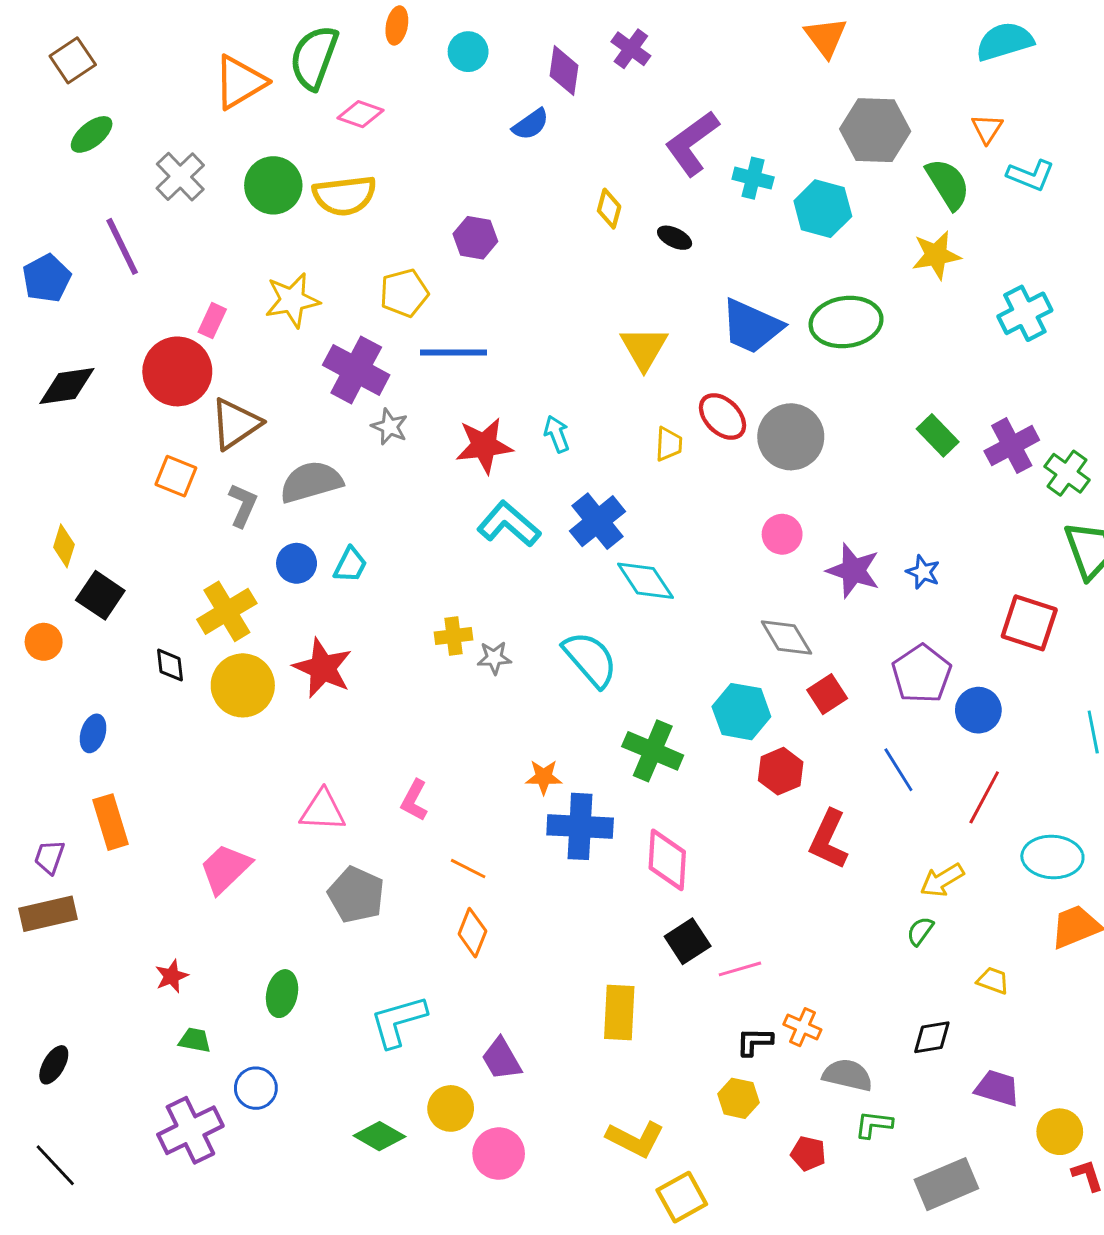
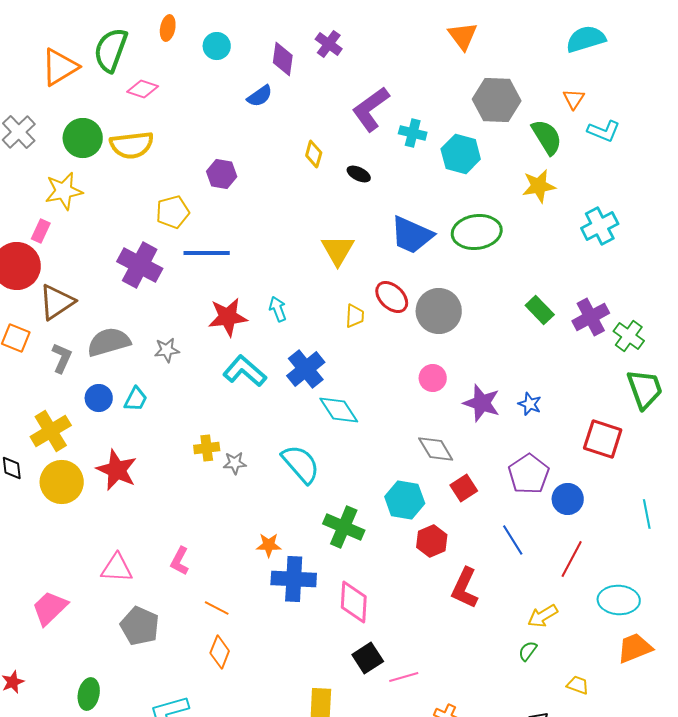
yellow star: (292, 300) -> (64, 191), moved
gray star: (390, 427) -> (167, 350), moved, turned -30

